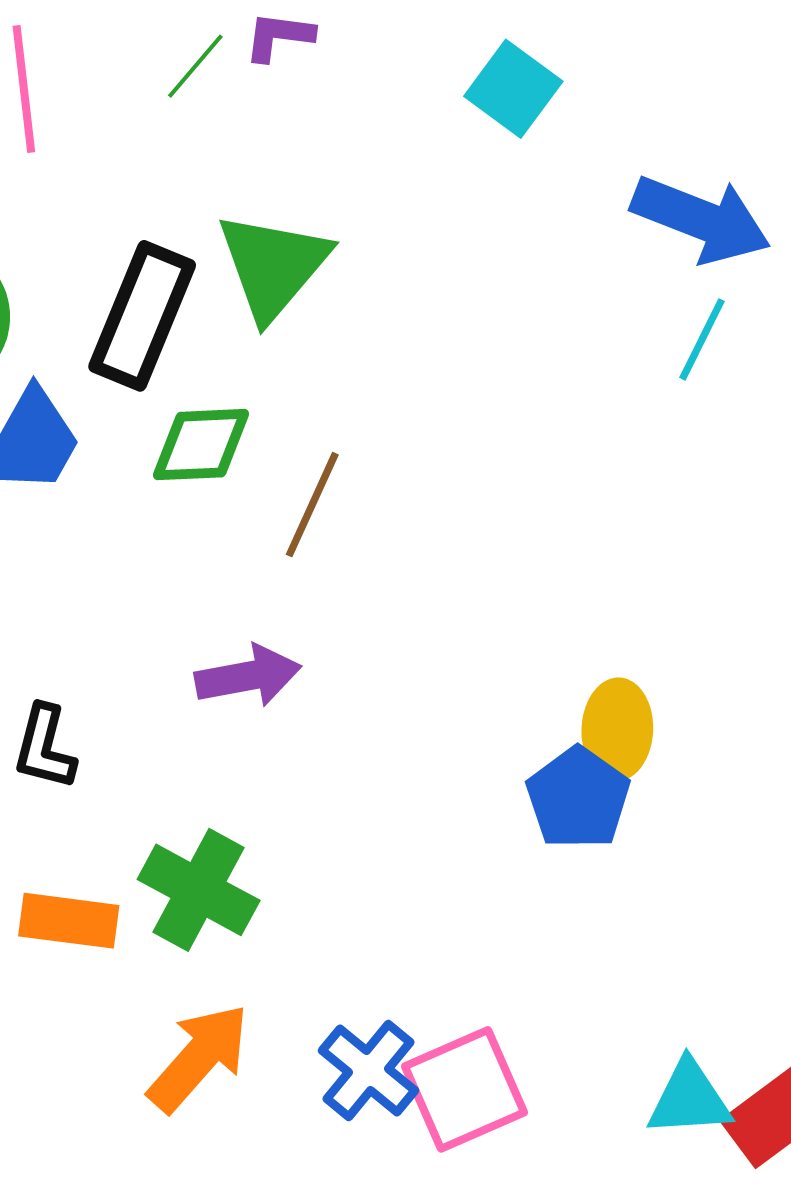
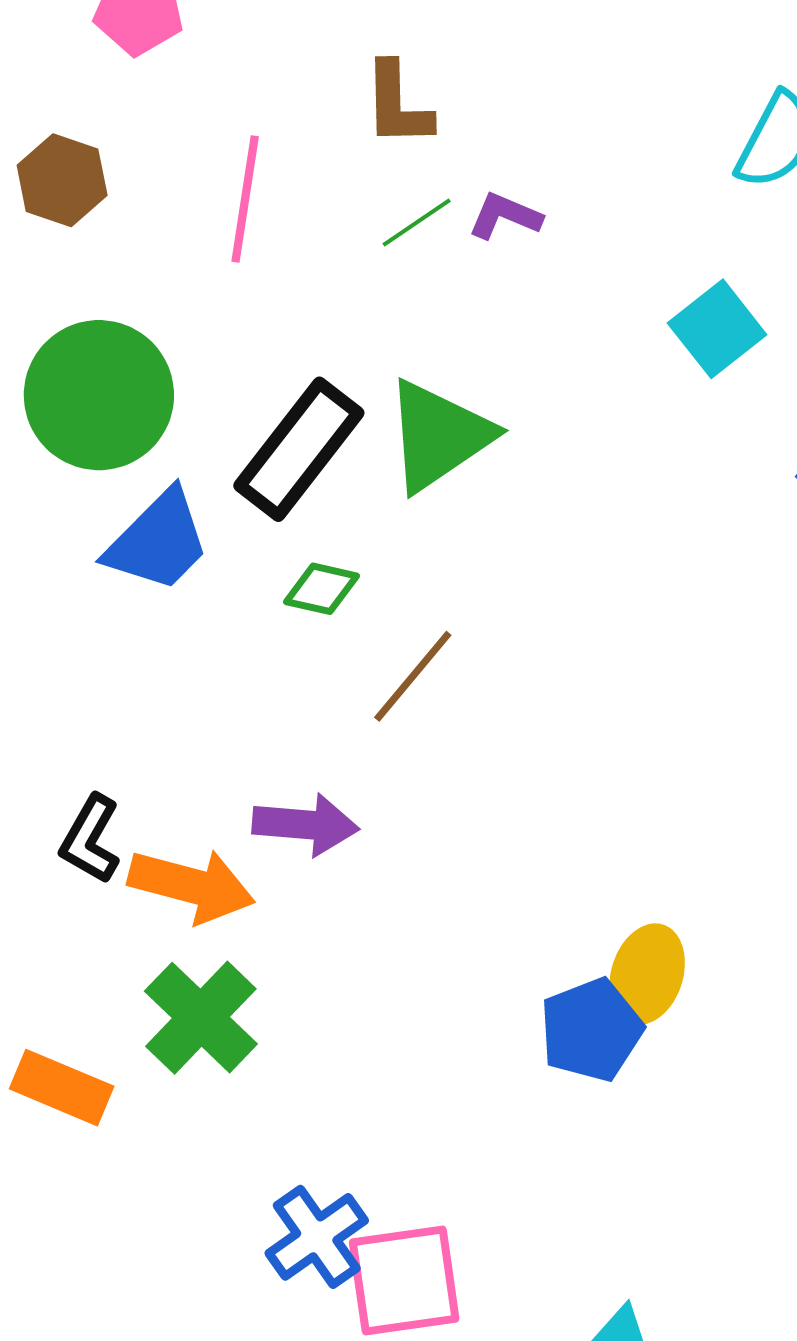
green diamond: (201, 445) -> (322, 589), size x0.7
orange rectangle: (69, 921) -> (62, 1088), moved
orange arrow: (199, 1058) -> (191, 886), moved, turned 48

